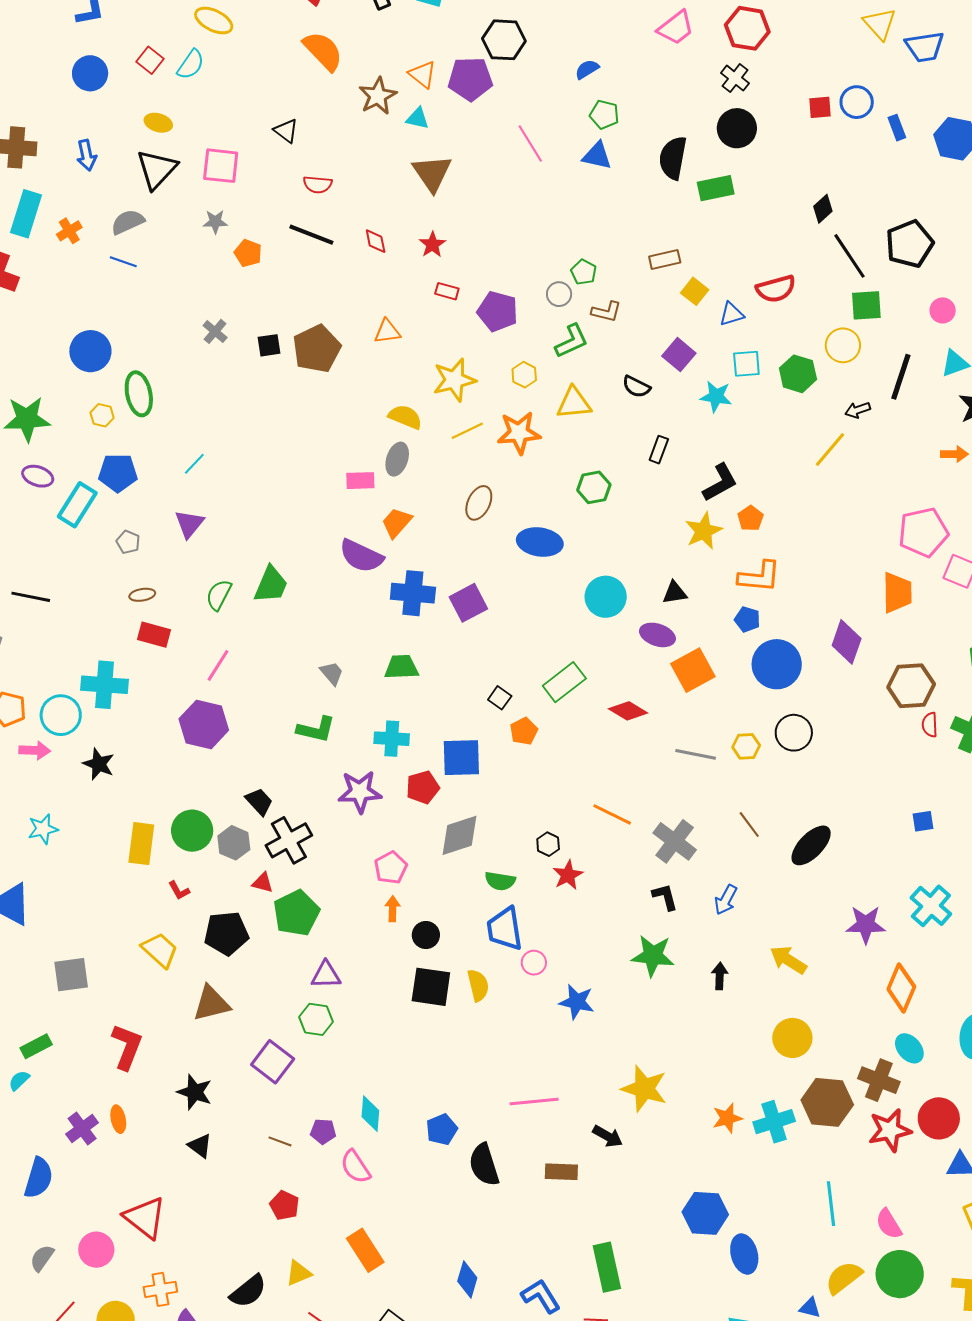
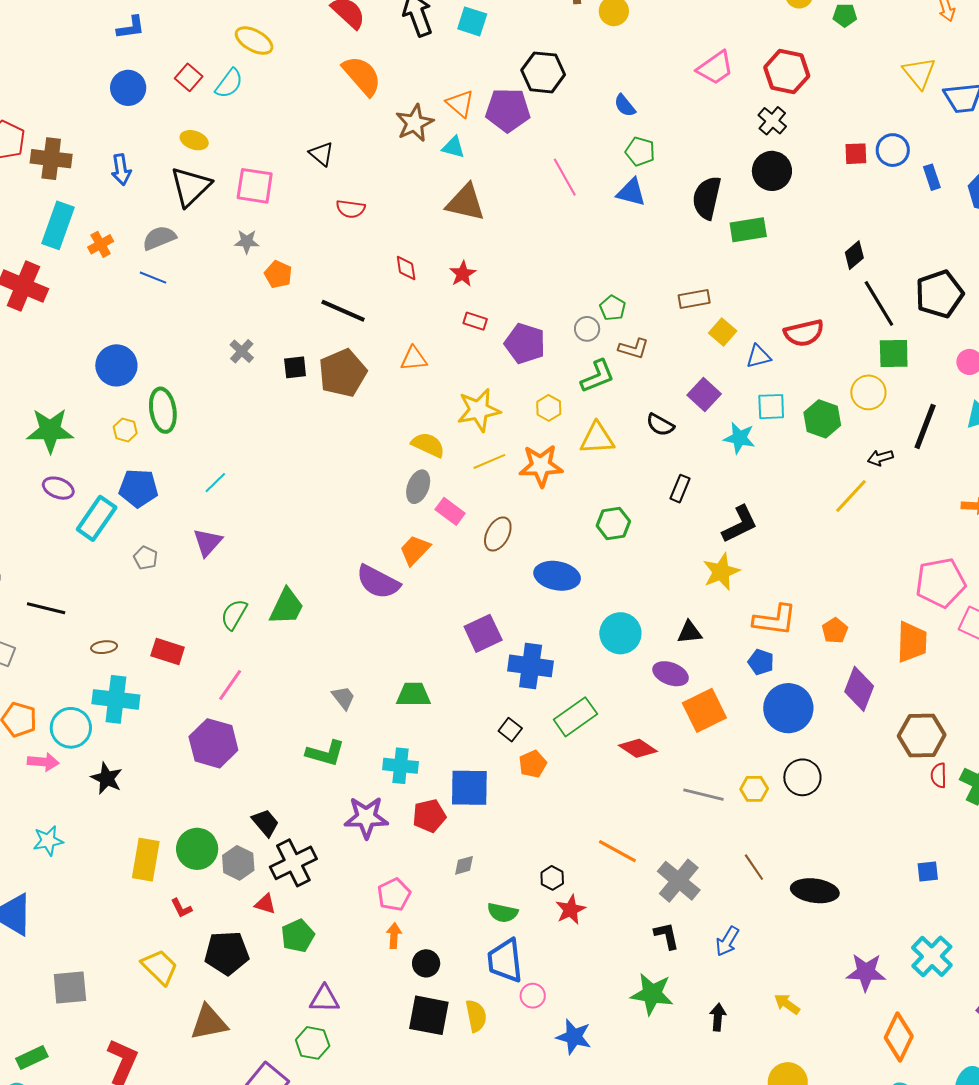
blue semicircle: (587, 69) -> (625, 106), turned -100
brown triangle: (432, 173) -> (465, 202), turned -45
black line: (311, 235) -> (343, 311), moved
pink rectangle: (360, 481) -> (450, 511), moved, turned 36
orange pentagon: (750, 518) -> (835, 631), moved
blue cross: (413, 593) -> (531, 666), moved
brown ellipse: (142, 595) -> (104, 647), moved
gray diamond: (459, 835) -> (464, 865), size x0.5
black ellipse: (811, 845) -> (815, 891), turned 51
green pentagon: (296, 913) -> (298, 936), size x0.7
yellow arrow: (788, 960) -> (787, 1004), size x0.7

